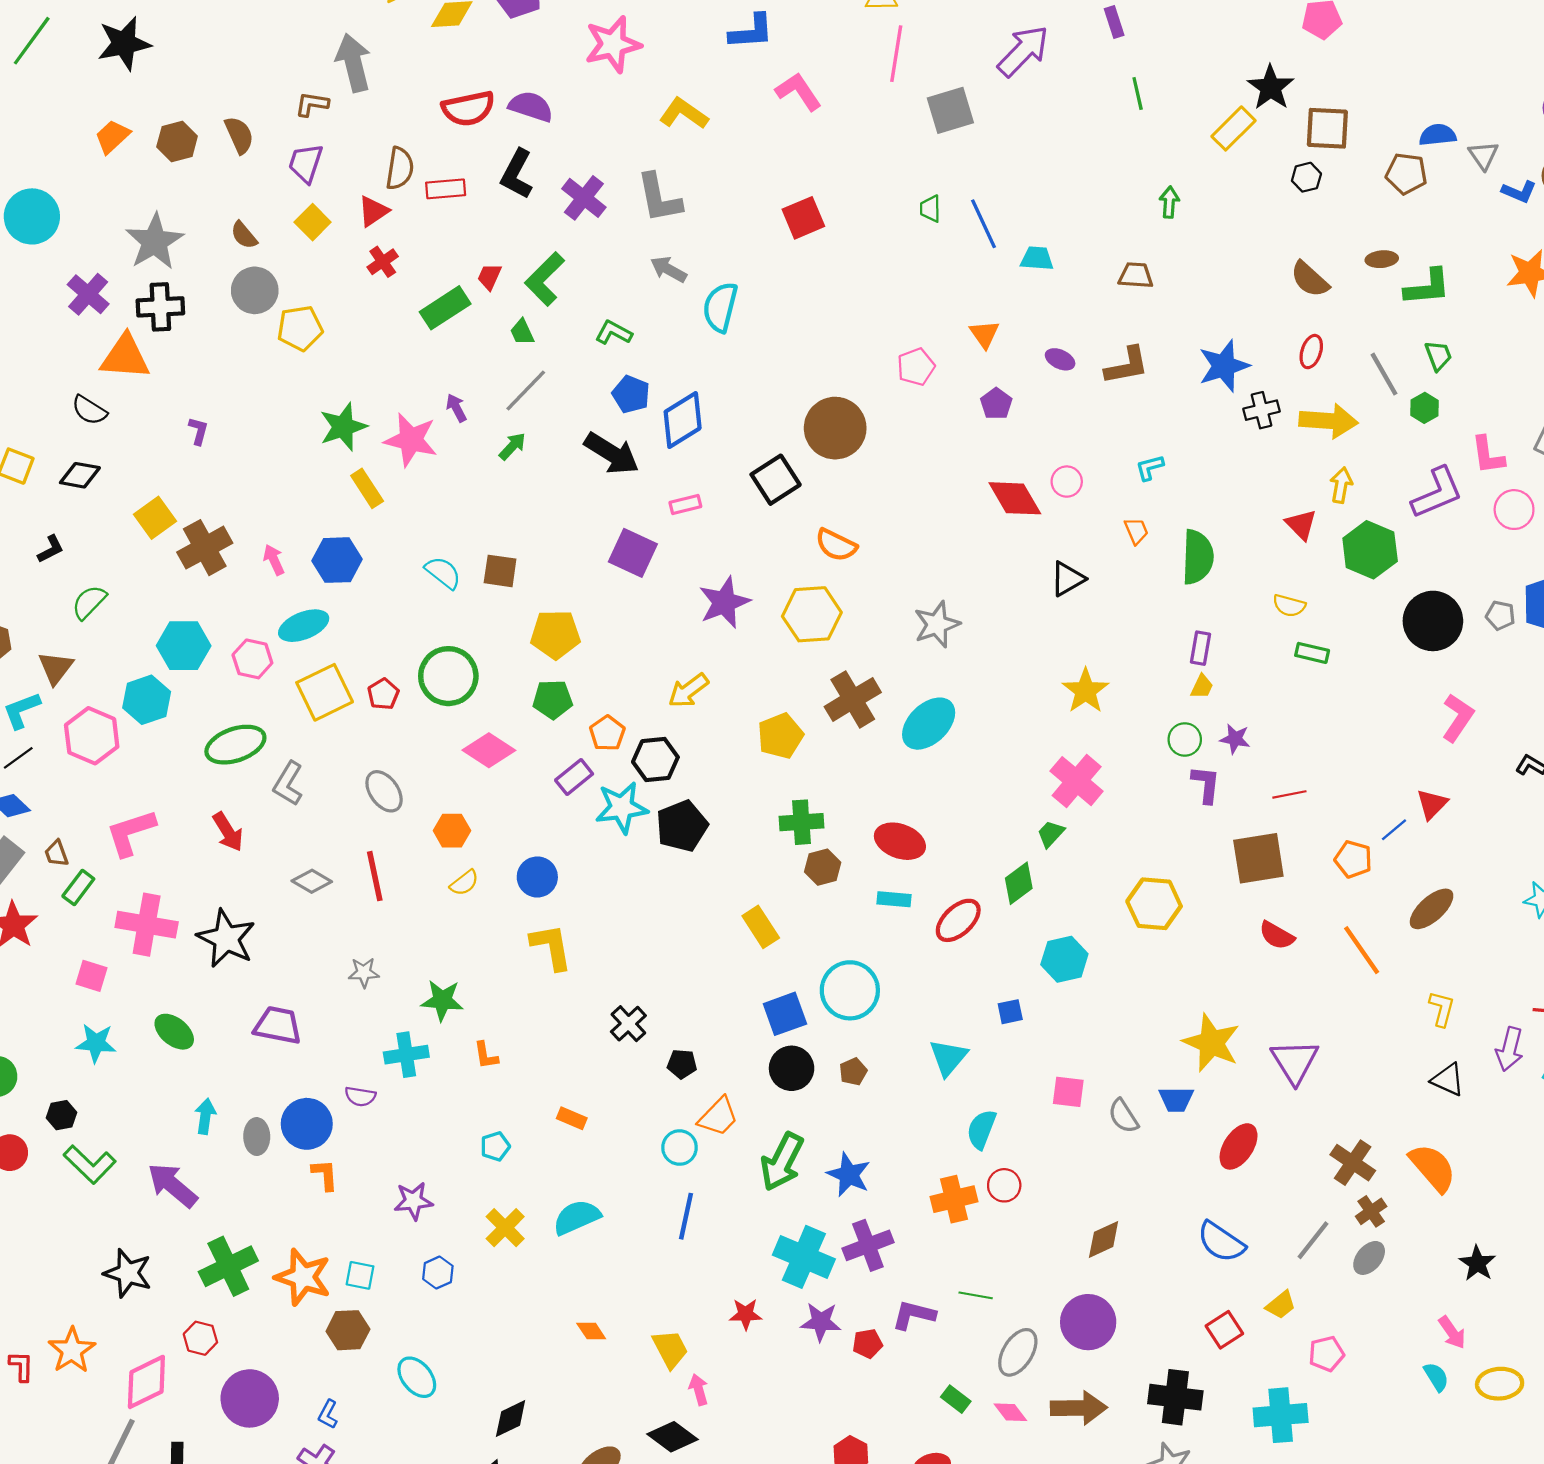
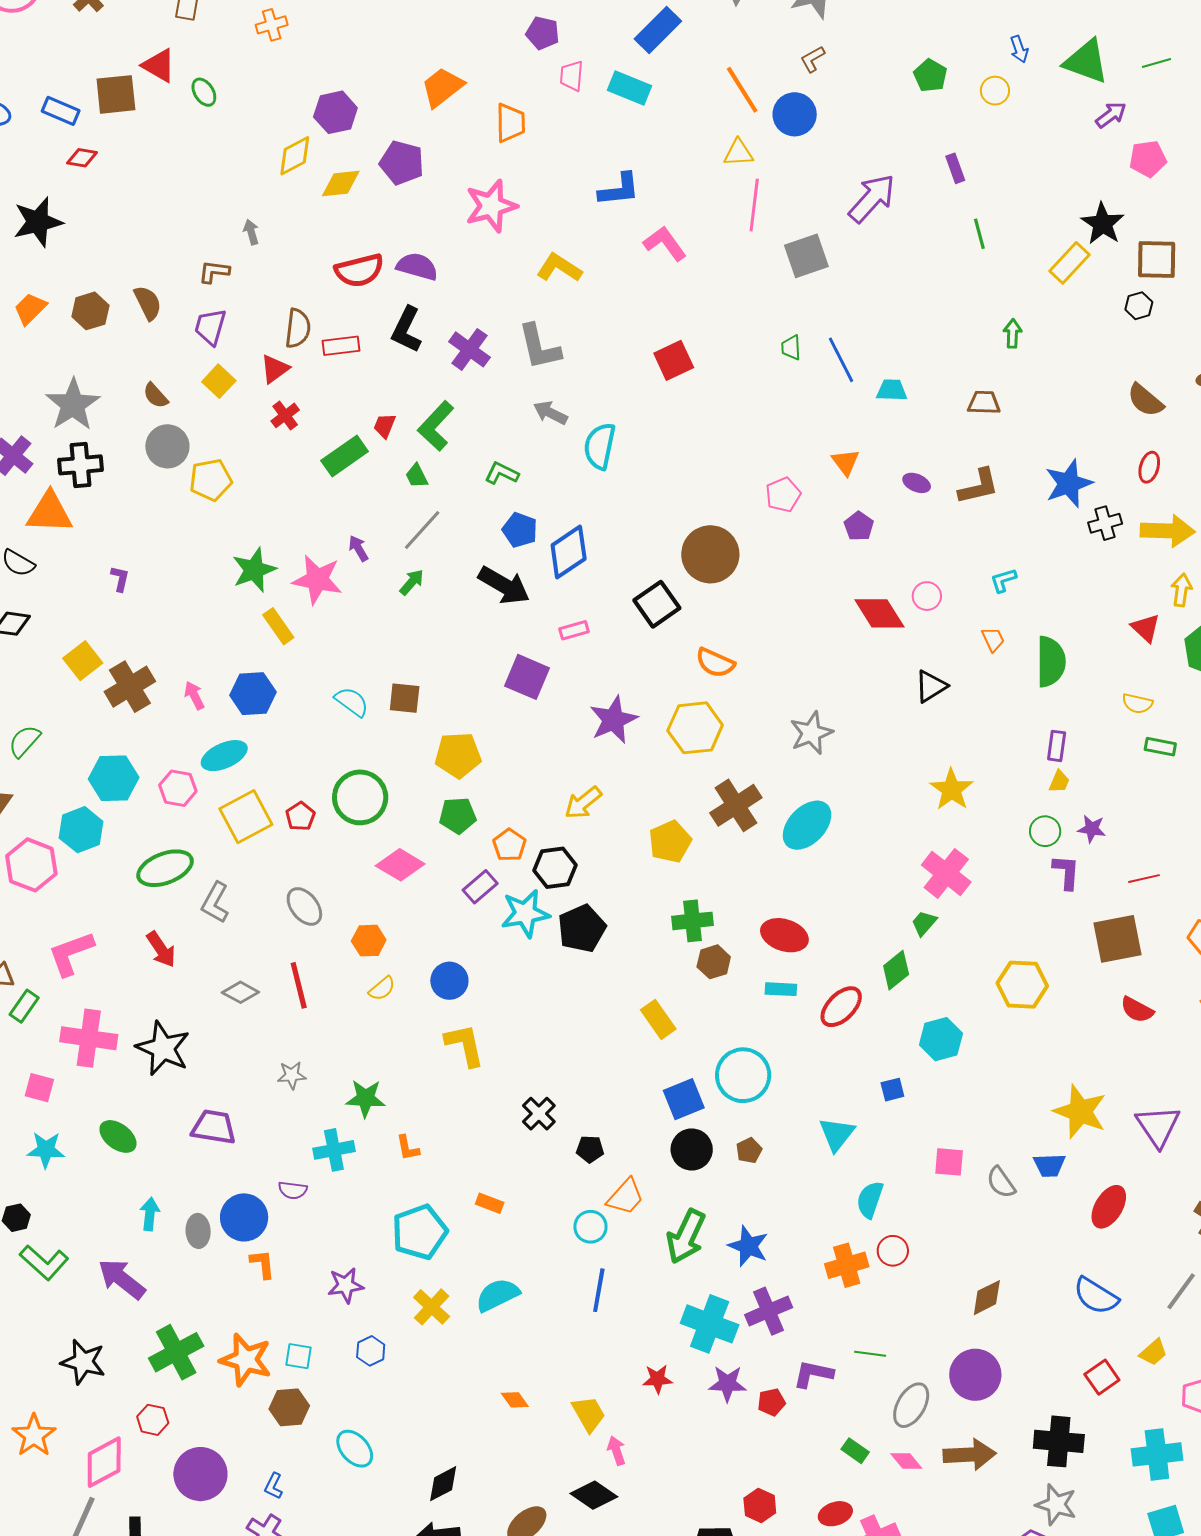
gray arrow: (353, 63) -> (251, 232), size x0.5
cyan pentagon: (495, 1146) -> (420, 1232), size x2.0

